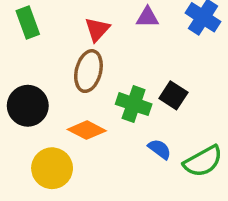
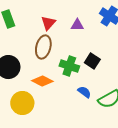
purple triangle: (147, 17) -> (77, 25), moved

